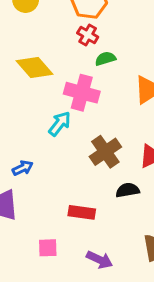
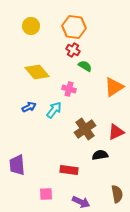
green semicircle: (105, 59) -> (85, 66), turned 48
pink cross: (82, 93) -> (69, 89), size x0.6
blue arrow: (23, 168) -> (29, 107), moved

